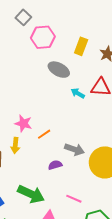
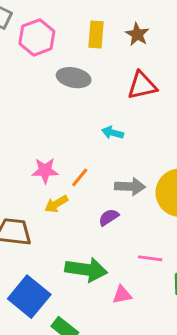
cyan arrow: (78, 93) -> (113, 133), moved
yellow arrow: (15, 146) -> (56, 204), moved, turned 70

